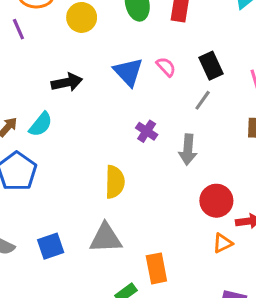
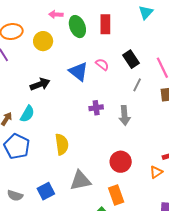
gray line: (203, 100) -> (137, 85), moved
purple cross: (147, 131) -> (96, 108), turned -32
yellow semicircle: (115, 182) -> (62, 144), moved
red circle: (216, 201) -> (121, 162), moved

